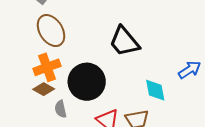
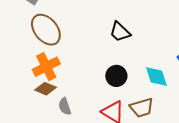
black trapezoid: (124, 42) -> (120, 32), size x0.7
black circle: (87, 82) -> (116, 76), moved, size x0.6

